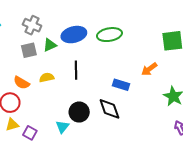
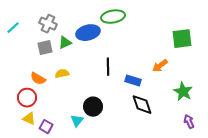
green ellipse: (109, 35) -> (113, 17), moved
black line: (76, 70) -> (108, 67), moved
black diamond: (109, 109) -> (142, 105), moved
yellow triangle: (12, 125) -> (29, 119), turned 40

